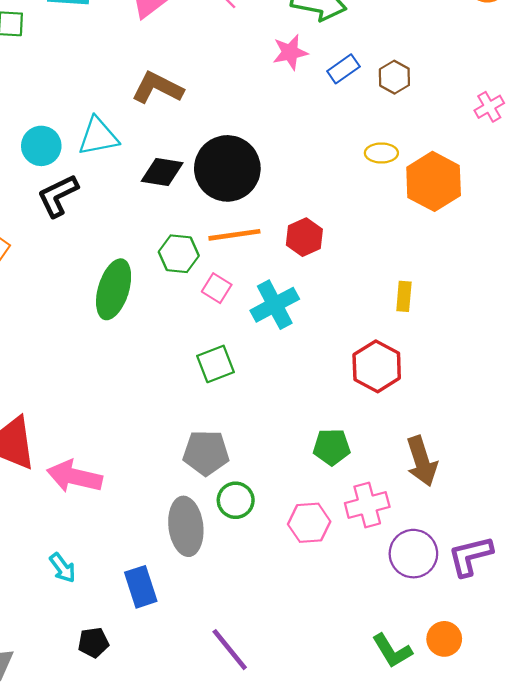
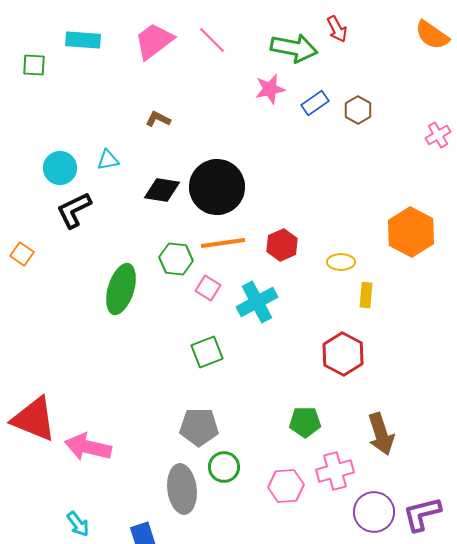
brown L-shape: (157, 88) -> (158, 119), size x0.6
cyan triangle: (98, 136) -> (108, 160), size x0.6
yellow ellipse: (381, 153) -> (341, 262), moved
orange hexagon: (434, 181) -> (411, 232), moved

